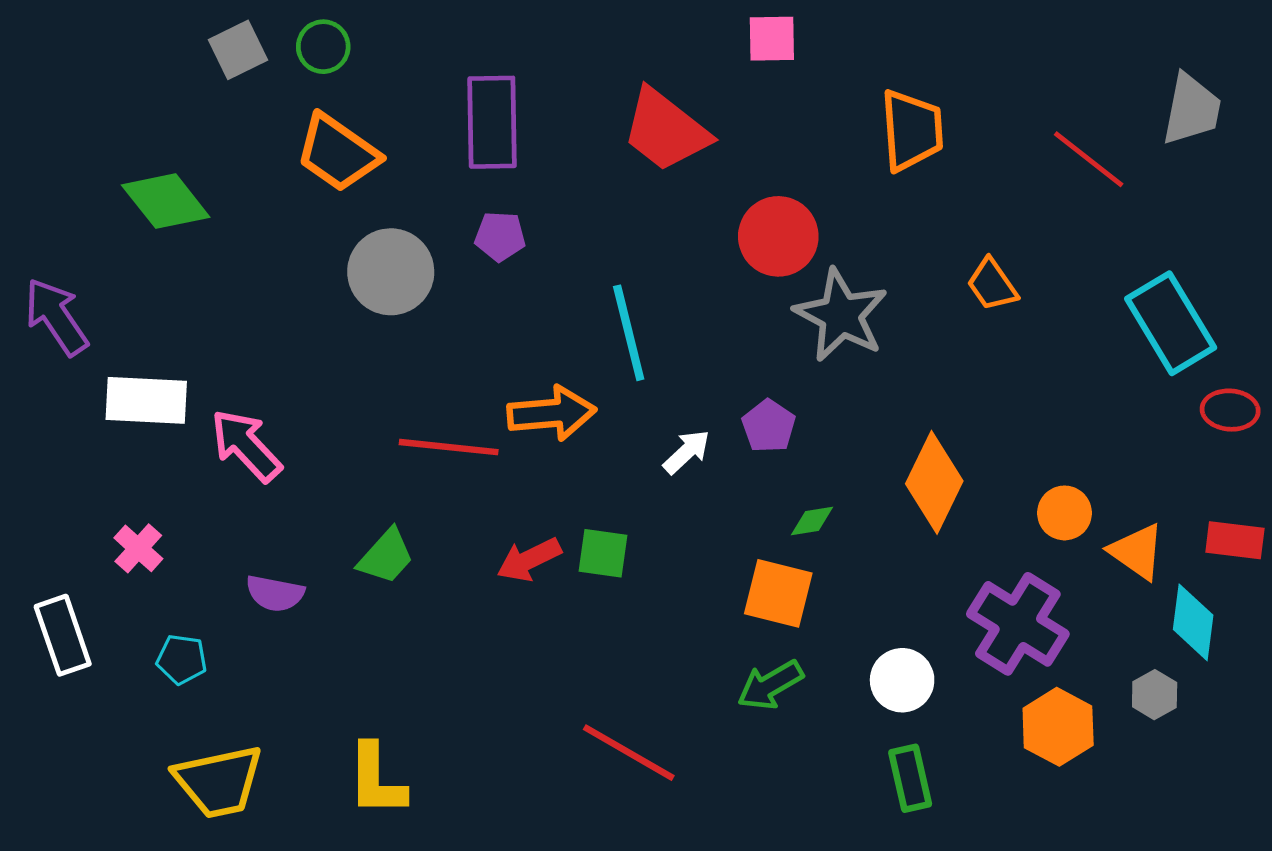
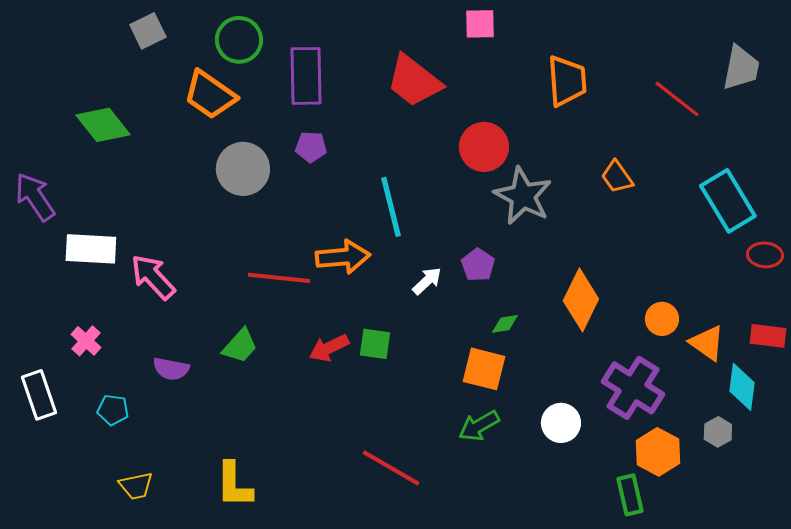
green circle: (323, 47) -> (239, 40), moved, size x1.4
green rectangle: (910, 778) -> (630, 495), moved
yellow trapezoid: (219, 781) -> (136, 486), size x0.6

